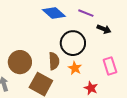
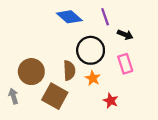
purple line: (86, 13) -> (105, 17), turned 49
pink rectangle: (110, 66) -> (125, 64), moved

